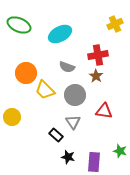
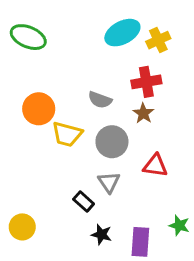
yellow cross: (115, 24) -> (158, 40), moved
cyan ellipse: (60, 34) -> (122, 33), moved
yellow trapezoid: (45, 90) -> (67, 134), turned -30
yellow circle: (12, 117) -> (22, 227), moved

